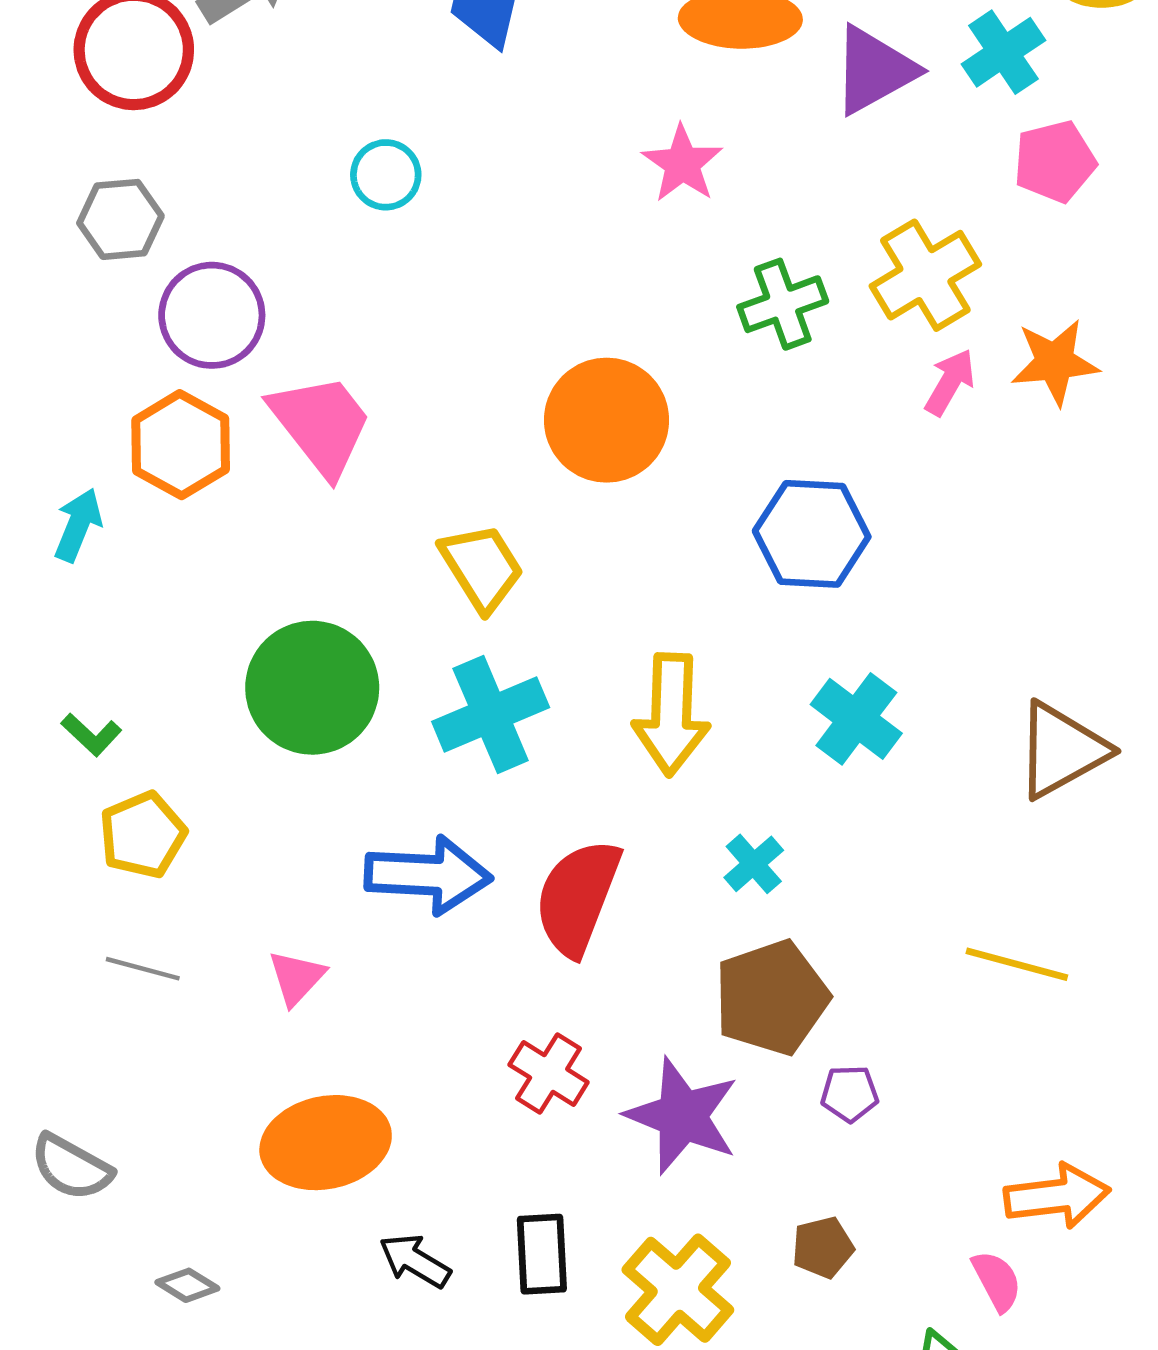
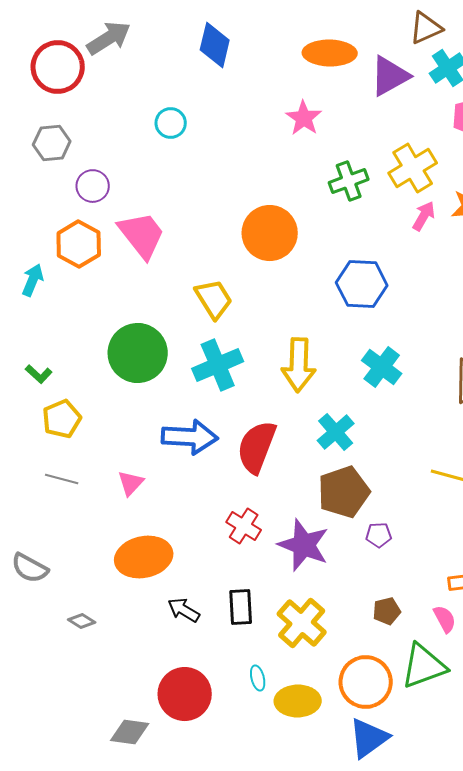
purple circle: (212, 315) -> (93, 186), size x0.7
cyan cross: (754, 864) -> (336, 432), size x1.4
brown pentagon: (823, 1247) -> (387, 611), moved

